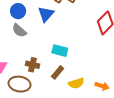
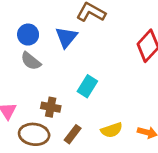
cyan rectangle: (60, 51) -> (87, 86), turned -70
brown rectangle: (58, 72) -> (73, 134), moved

